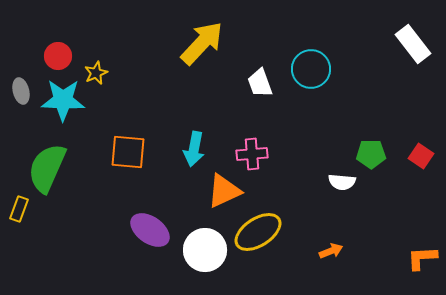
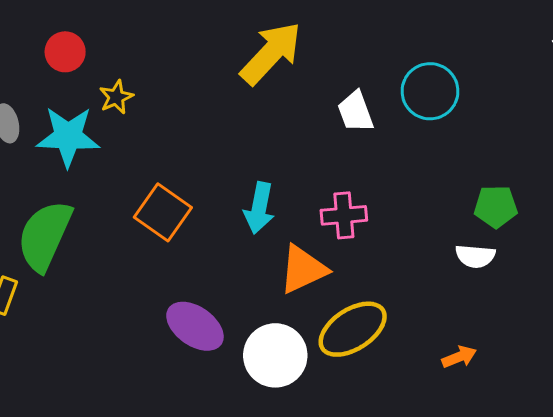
red circle: (58, 56) -> (65, 52), moved
orange square: (128, 152) -> (163, 212), turned 30
green pentagon: (371, 154) -> (496, 207), moved

